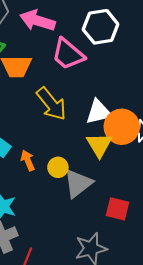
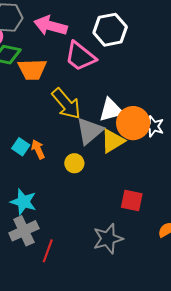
yellow triangle: (99, 145) -> (113, 141), turned 32
orange arrow: (28, 160) -> (38, 149), moved
gray triangle: (78, 183) -> (90, 131), moved

